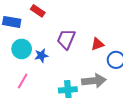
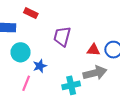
red triangle: (97, 44) -> (93, 50), moved, turned 32
blue star: (41, 56) -> (40, 66), moved

